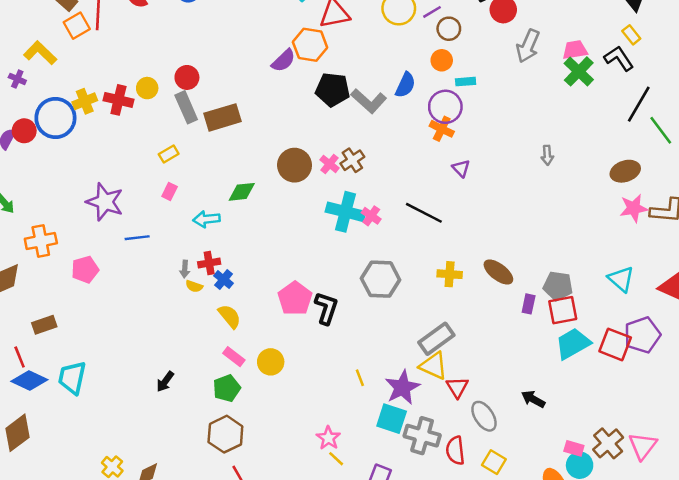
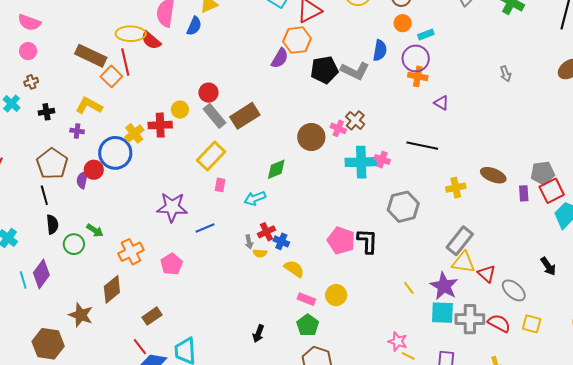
yellow rectangle: (169, 154) -> (211, 156), size x1.8
black arrow: (533, 399) -> (548, 266), turned -138
red semicircle: (455, 450) -> (499, 323), turned 140

